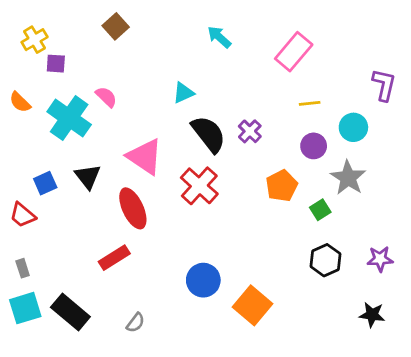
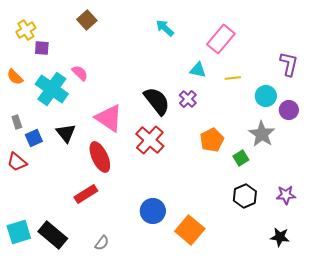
cyan triangle: (183, 93) -> (198, 70), moved, turned 36
purple circle: (314, 146) -> (289, 110), moved
gray rectangle: (23, 268) -> (17, 122), moved

